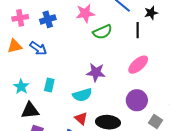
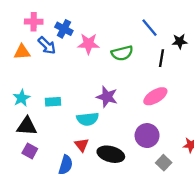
pink star: (85, 13) -> (89, 44), moved
blue cross: (48, 19) -> (64, 29), turned 35
blue arrow: (38, 48) -> (47, 45), moved
cyan rectangle: (49, 85) -> (53, 102), turned 64

